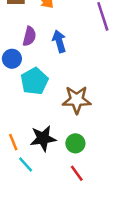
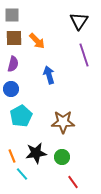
purple semicircle: (29, 36) -> (13, 64), moved
cyan pentagon: (34, 81) -> (21, 116), moved
red line: (77, 173) -> (73, 182), moved

